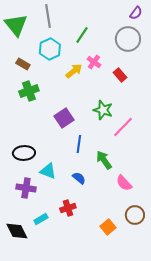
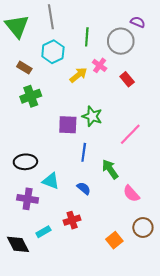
purple semicircle: (136, 13) -> (138, 22), moved, turned -104
green line: (82, 35) -> (87, 37), turned -30
gray circle: (128, 39) -> (121, 41), moved
green star: (103, 110) -> (92, 116), moved
purple square: (64, 118) -> (68, 125), turned 36

